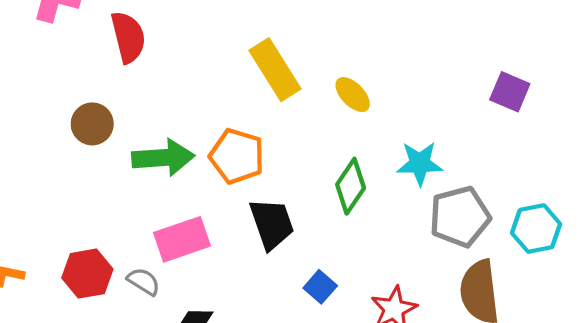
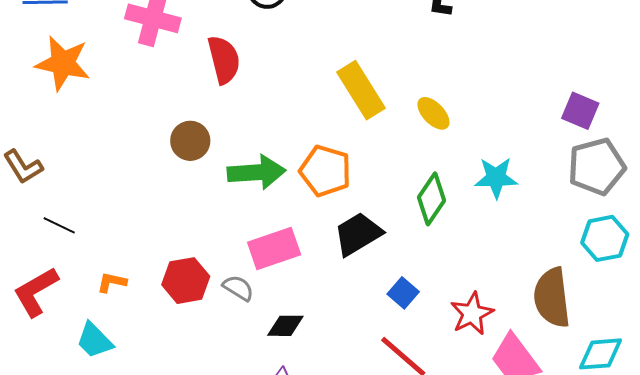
gray pentagon: (460, 217) -> (597, 167), moved
black trapezoid: (272, 224) -> (358, 234), turned -102

